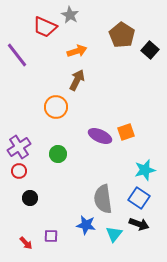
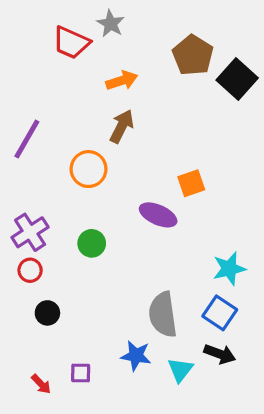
black square: (150, 50) -> (237, 79), size x1.4
purple line: (17, 55) -> (27, 139), moved, turned 68
orange square: (126, 132) -> (191, 183), moved

